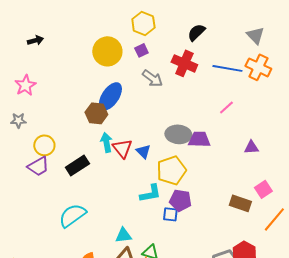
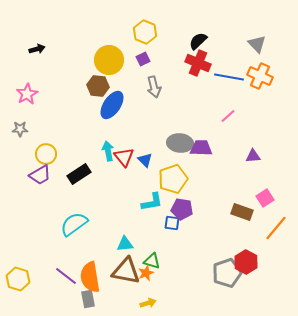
red cross: (184, 63) -> (198, 63), moved
gray arrow: (152, 78) -> (154, 87), turned 40
brown hexagon: (96, 113) -> (98, 86), moved

